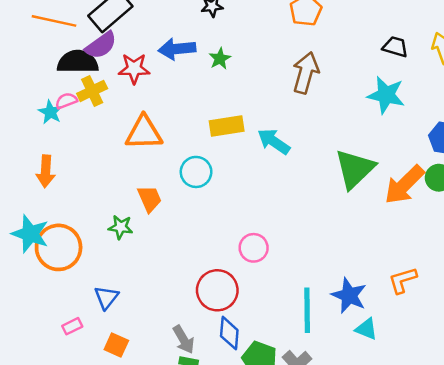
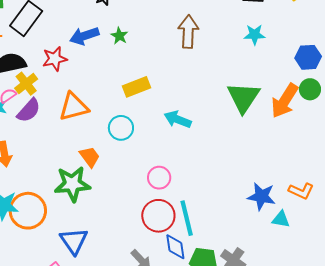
purple semicircle: (101, 45) -> (29, 110), moved
cyan star: (386, 95) -> (255, 35), size x0.7
cyan arrow: (274, 141) -> (178, 119), moved
green star: (121, 227) -> (72, 184), size x1.8
pink circle: (254, 248) -> (159, 178), moved
orange L-shape: (403, 280) -> (301, 191), moved, turned -125
blue triangle: (106, 297) -> (74, 241), size x1.4
cyan line: (307, 310) -> (187, 218), moved

